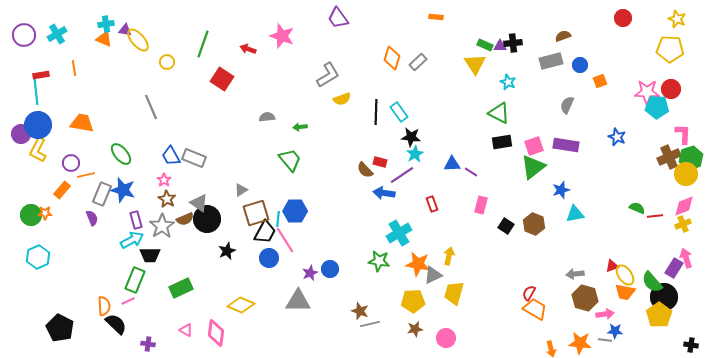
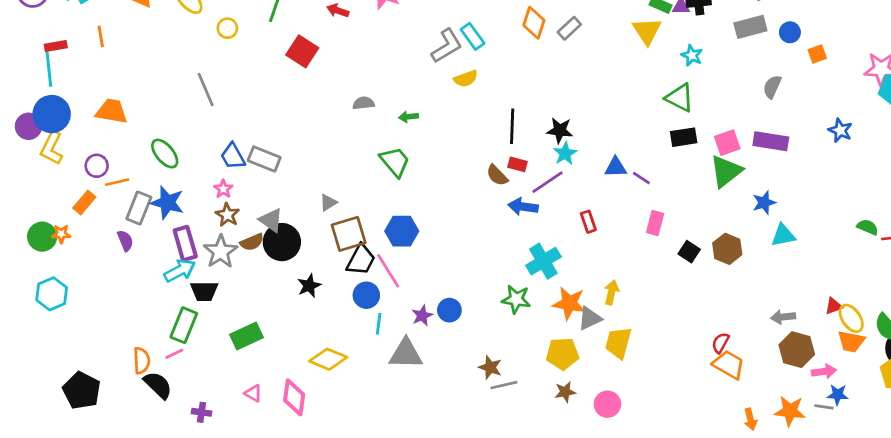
black line: (376, 112) -> (512, 126), moved
cyan rectangle: (399, 112) -> (473, 36), moved
cyan line: (278, 219) -> (379, 324), moved
purple rectangle: (136, 220) -> (185, 243), size x1.4

